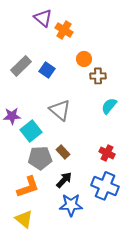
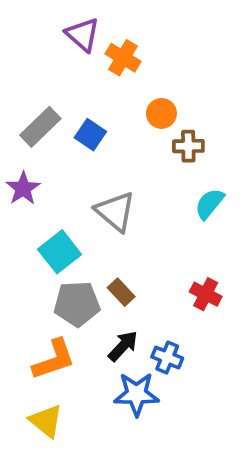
purple star: (12, 116) -> (23, 188), moved, turned -30
blue cross: (105, 186) -> (167, 358), moved, size x0.6

